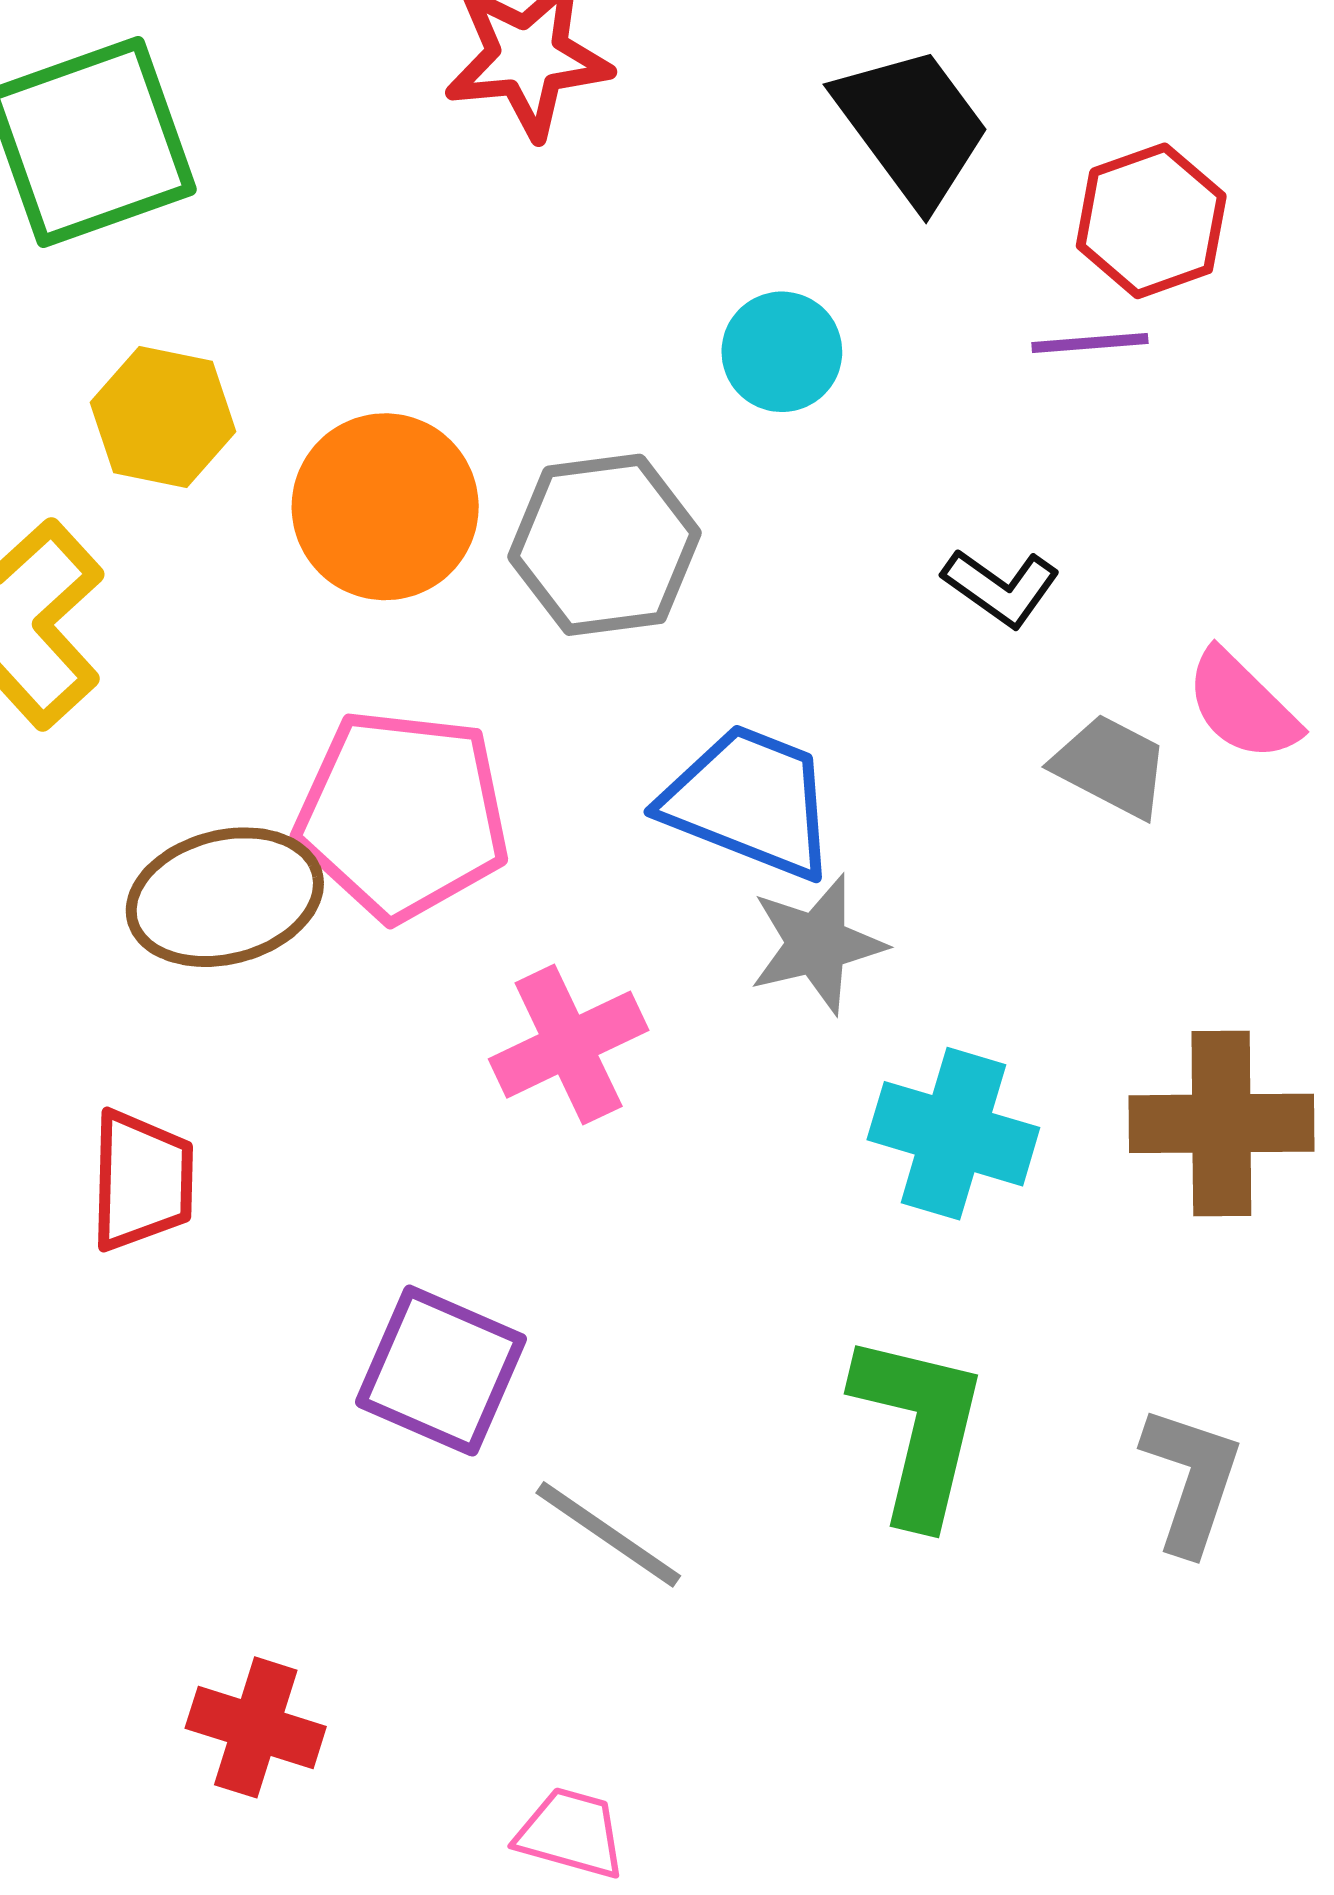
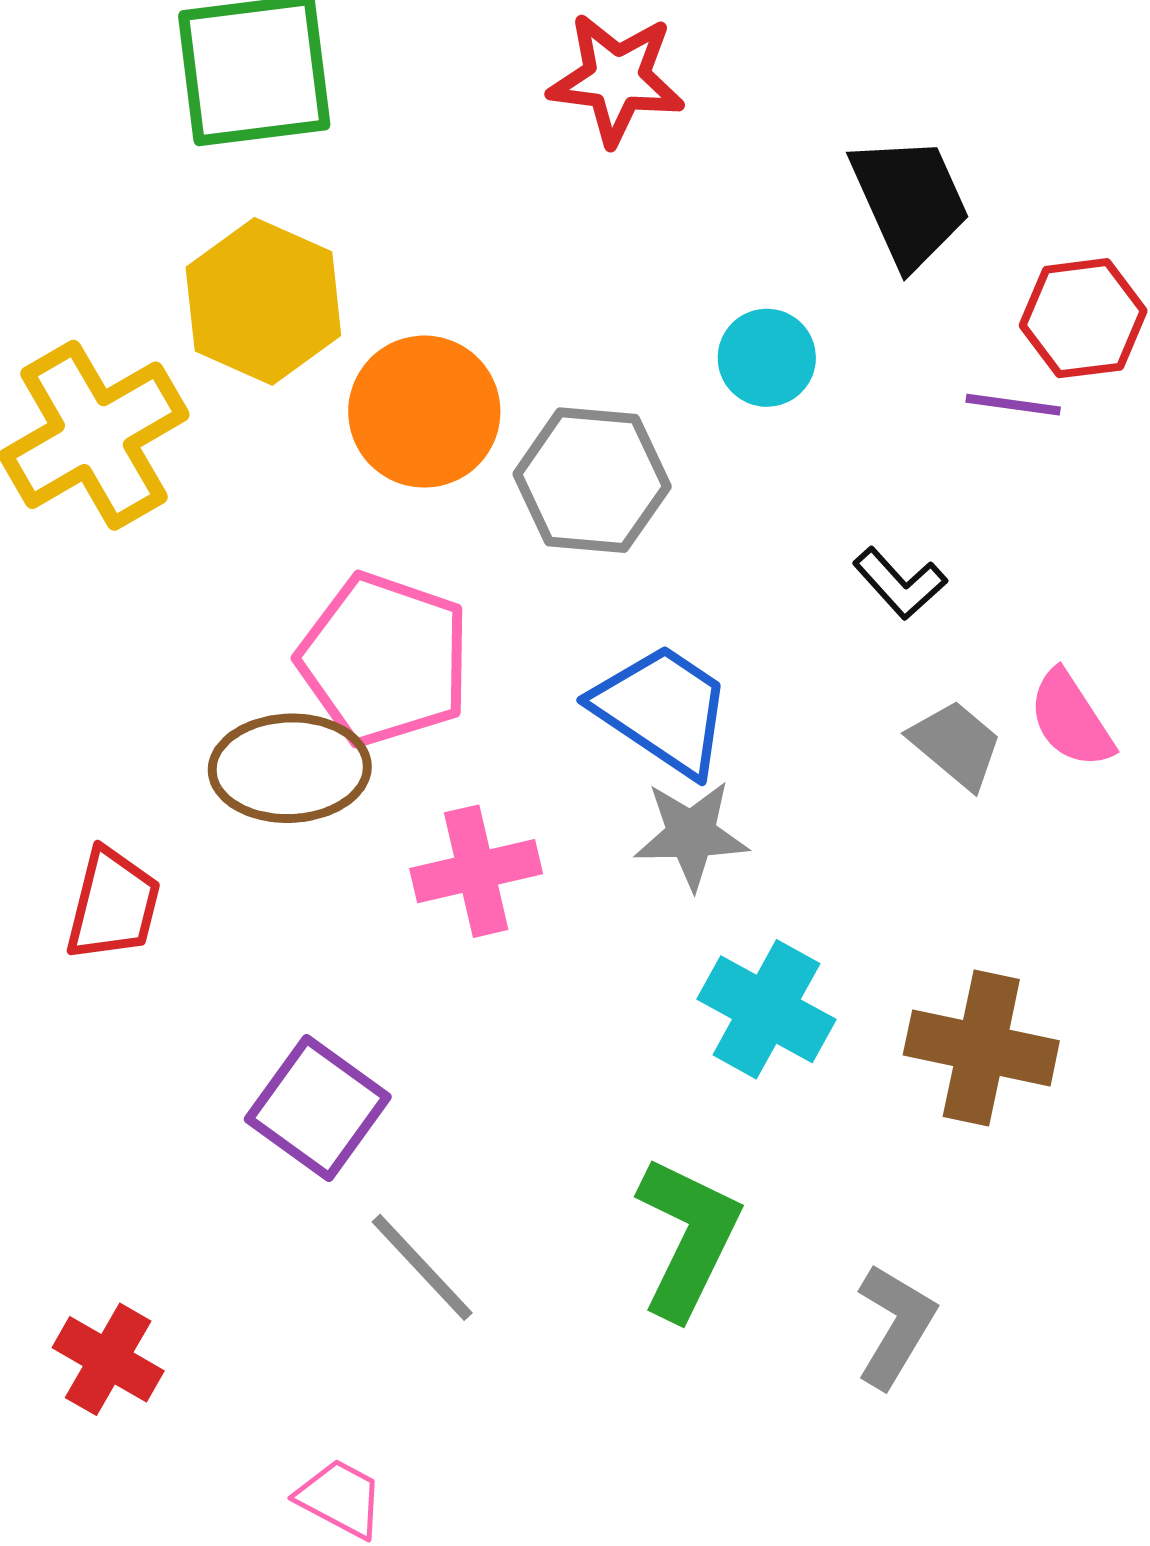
yellow hexagon: (163, 417) -> (263, 301), size x1.4
brown ellipse: (225, 897) -> (290, 768), moved

